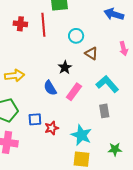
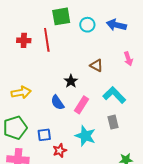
cyan circle: (76, 36) -> (87, 25), moved
red star: (52, 128) -> (60, 150), moved
cyan star: (81, 135) -> (85, 136), moved

